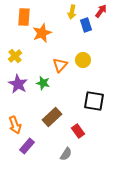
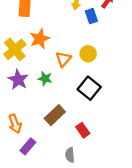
orange star: (42, 33) -> (40, 39), moved
yellow cross: (15, 56) -> (15, 49), size x1.5
black square: (94, 101) -> (89, 88), moved, turned 30
gray semicircle: (66, 154) -> (70, 155), turned 144

